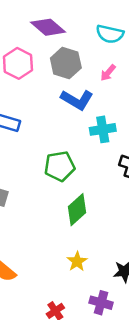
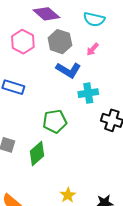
green diamond: (77, 210) -> (37, 153), moved

